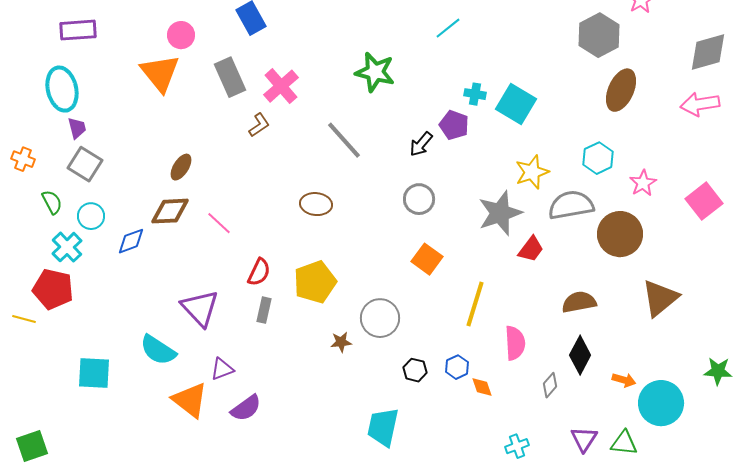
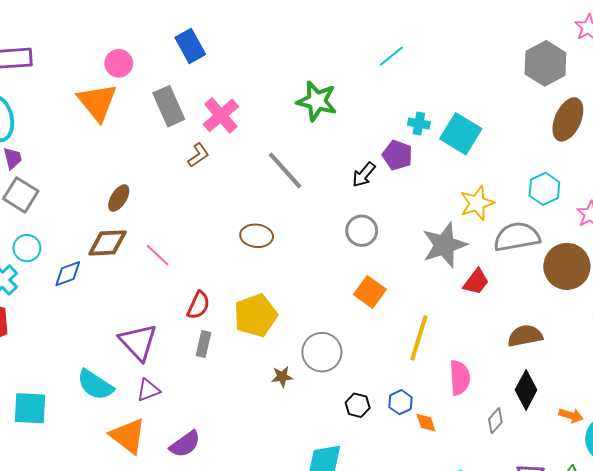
purple triangle: (222, 369) -> (148, 390), moved

